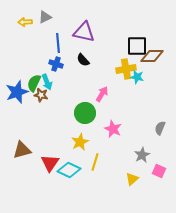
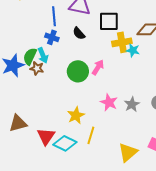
black square: (137, 46) -> (109, 21), moved
green circle: (85, 113) -> (78, 71), moved
gray star: (142, 155) -> (132, 104), moved
yellow triangle: (132, 179) -> (128, 152), size x1.5

